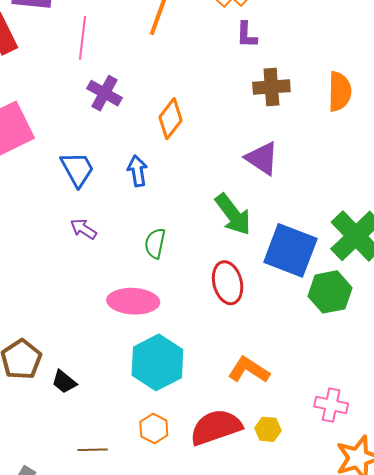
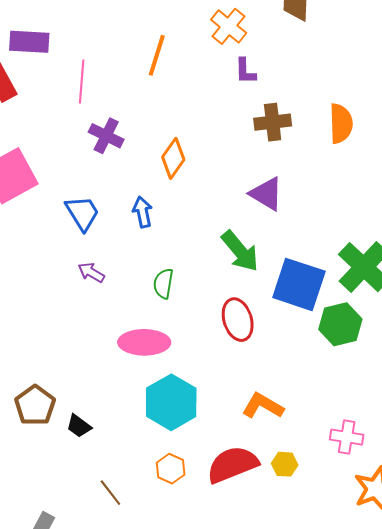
brown line: (93, 450) -> (110, 493), turned 56

